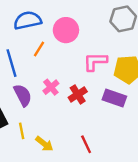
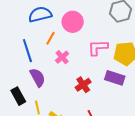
pink cross: (51, 87) -> (62, 57), moved
red cross: (78, 94) -> (83, 85), moved

